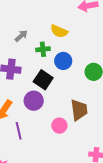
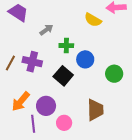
yellow semicircle: (59, 31) -> (93, 20), moved
purple circle: (34, 101) -> (46, 106), moved
pink circle: (59, 126) -> (64, 123), moved

